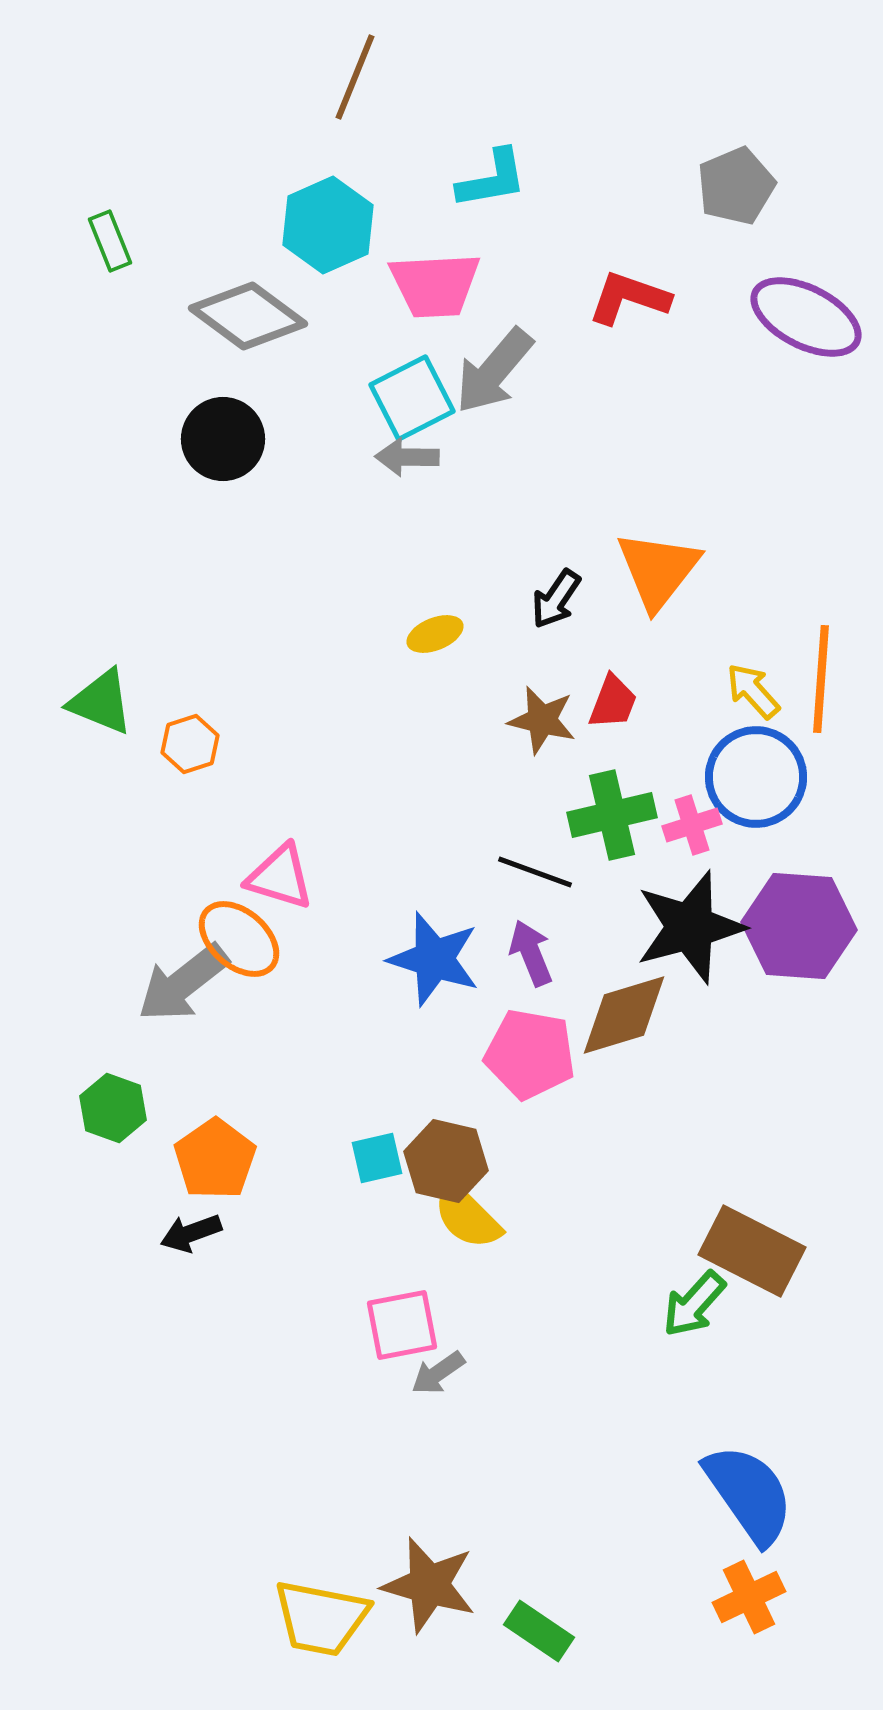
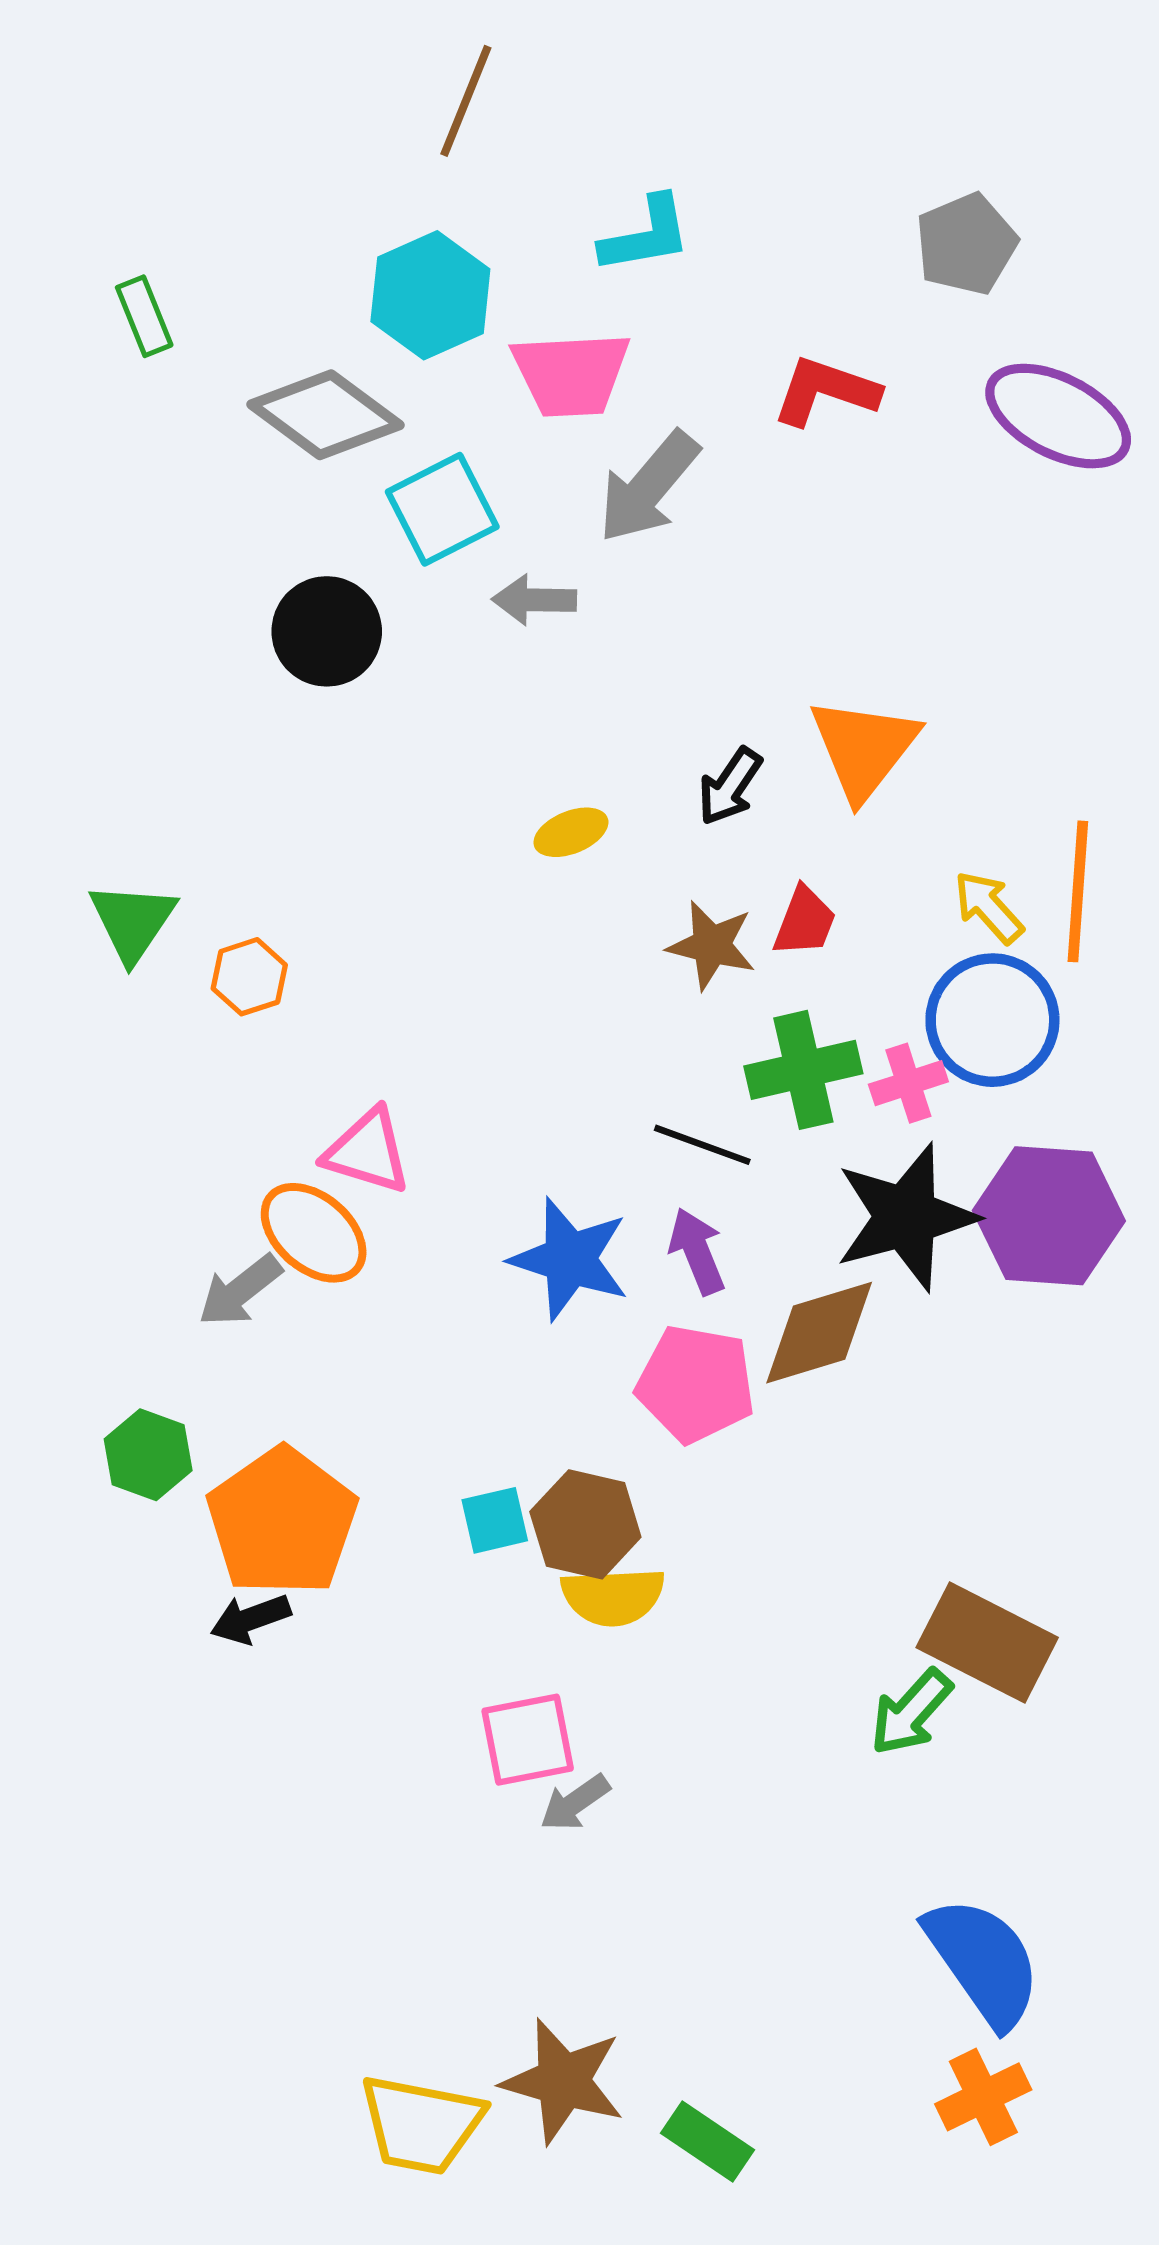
cyan square: (412, 398) -> (442, 509), moved
black circle: (223, 439) -> (327, 631), moved
green triangle: (101, 702) -> (132, 922), turned 42
gray arrow: (183, 983) -> (240, 1291), size x0.7
orange pentagon: (215, 1159) -> (282, 1522), size x1.4
yellow semicircle: (467, 1216) -> (613, 1597), turned -48

